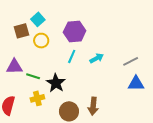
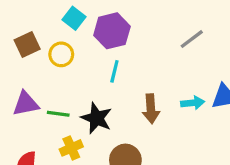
cyan square: (38, 19) -> (74, 18), moved
cyan arrow: (97, 58) -> (193, 103), moved, turned 32
gray line: (131, 61) -> (192, 39), moved
brown arrow: (93, 106) -> (151, 109), moved

